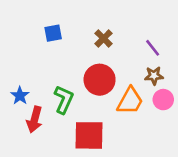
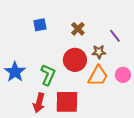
brown star: (154, 76) -> (99, 52), moved
blue star: (20, 96) -> (15, 72), size x1.5
red arrow: (35, 119) -> (39, 103), moved

